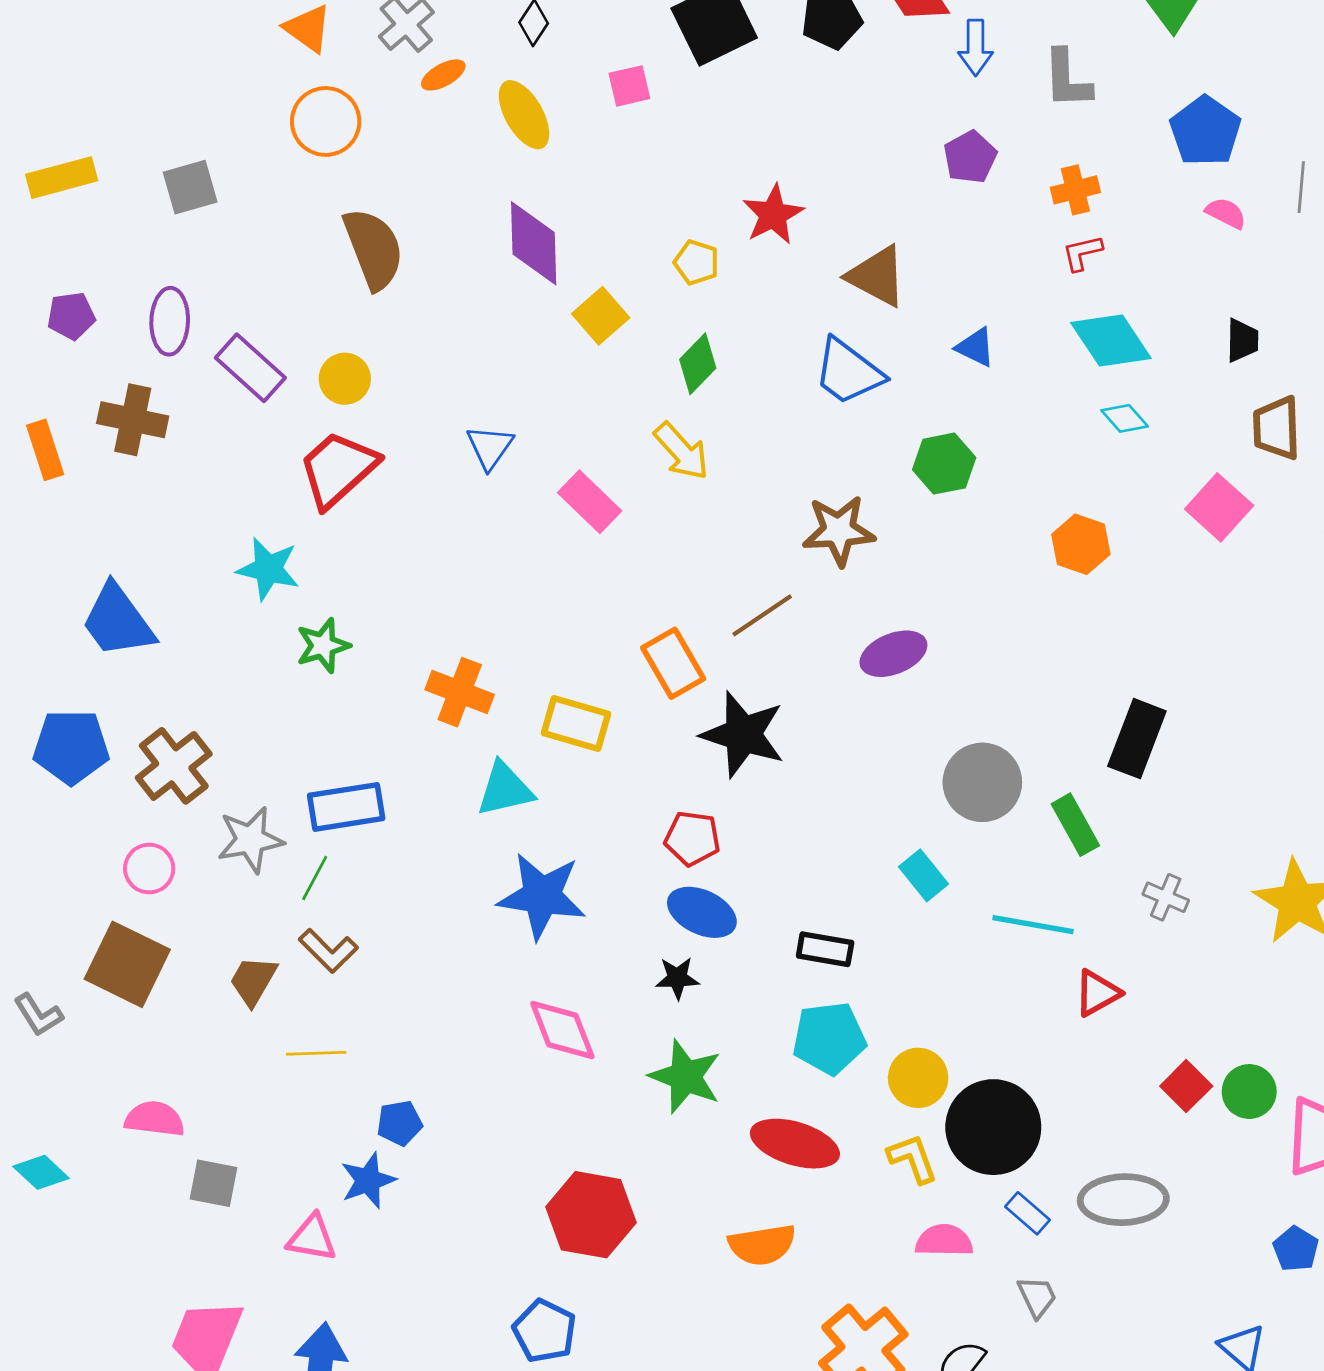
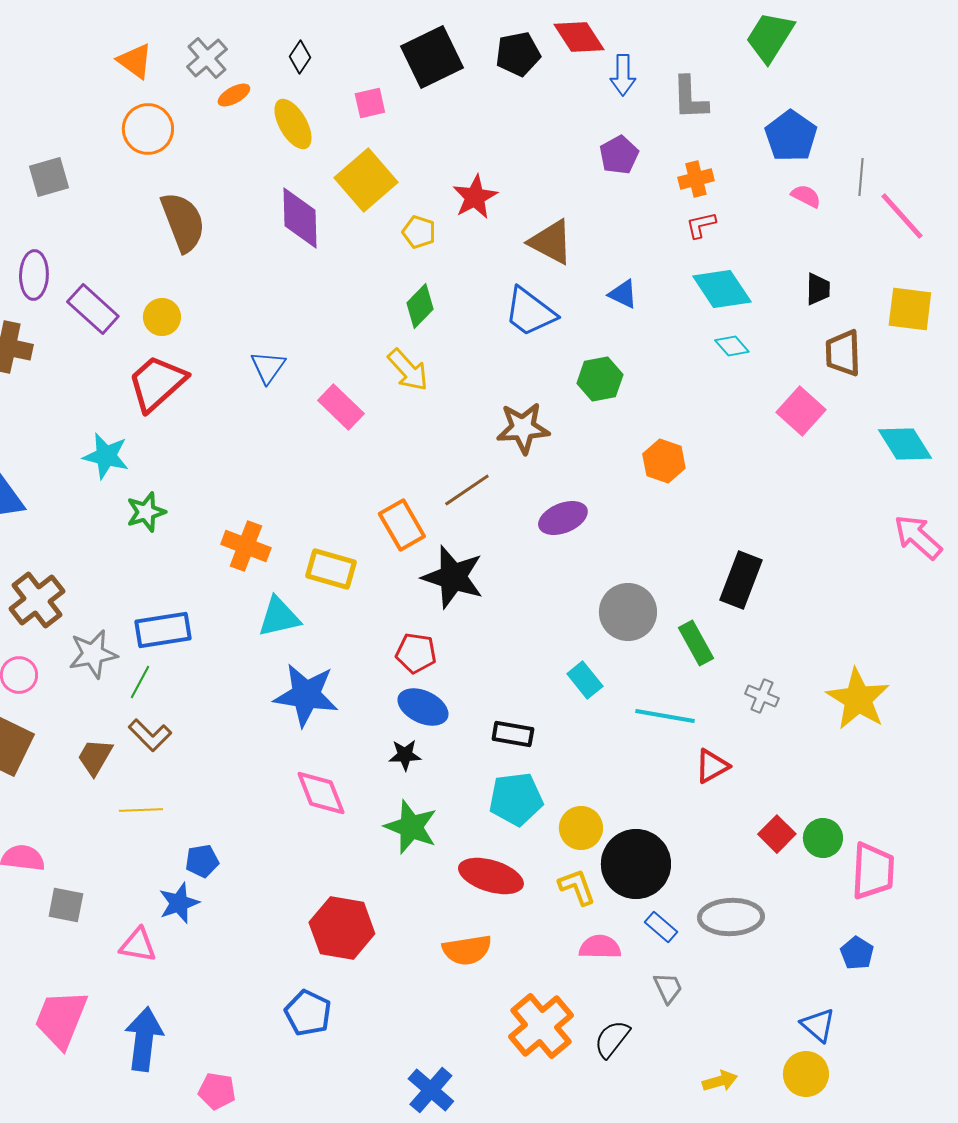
yellow square: (601, 316) -> (366, 180), moved, size x1.5
orange hexagon: (1081, 544) -> (664, 461), moved

